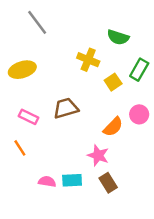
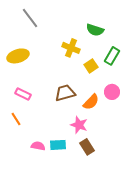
brown trapezoid: (66, 108) -> (65, 93), moved

